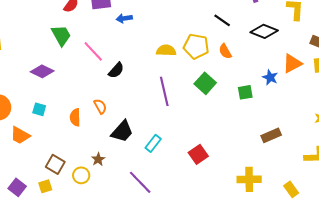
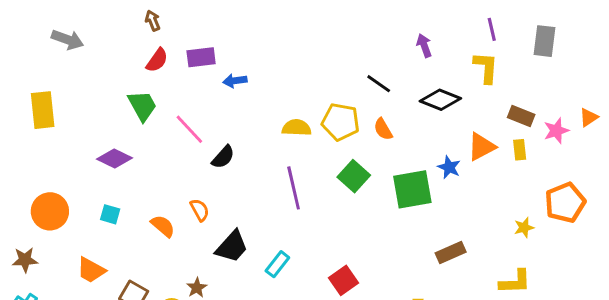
green square: (245, 92) -> (412, 189), size x1.8
orange semicircle: (75, 117) -> (163, 226), turned 132
orange trapezoid: (20, 135) -> (91, 270), moved

